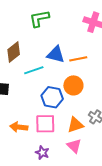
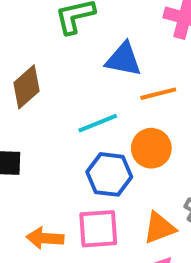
blue triangle: (56, 54) -> (123, 59), moved
cyan line: (34, 70) -> (98, 123), moved

